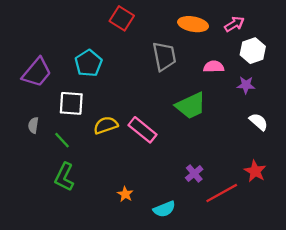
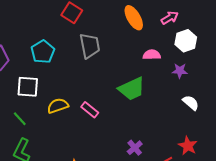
orange ellipse: (193, 24) -> (134, 18), turned 50
gray trapezoid: (164, 56) -> (90, 46), moved
pink rectangle: (142, 130) -> (90, 110), size x0.7

